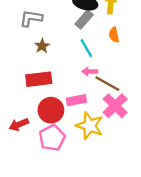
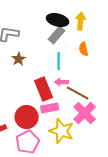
cyan line: (86, 48) -> (59, 61), turned 30
red rectangle: (39, 79) -> (44, 89), moved, turned 75

